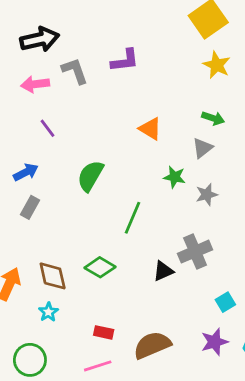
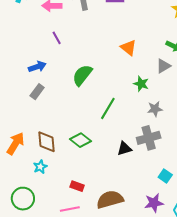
gray star: (207, 195) -> (155, 109), moved
cyan square: (225, 302) -> (165, 176), turned -32

